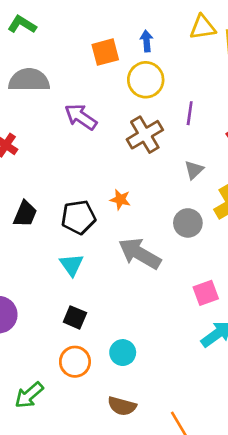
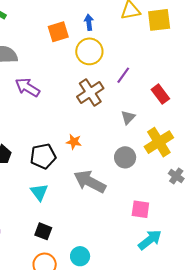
purple line: (190, 113) -> (123, 75), turned 30
purple arrow: (81, 117) -> (27, 87), moved
pink square: (206, 293) -> (140, 209), turned 30

